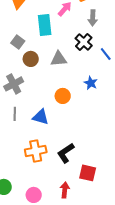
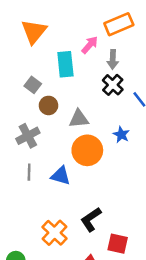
gray arrow: (93, 18) -> (113, 59), moved
gray triangle: (59, 59) -> (79, 119), moved
orange circle: (63, 96) -> (87, 150), size x1.6
orange cross: (36, 151) -> (55, 233), moved, turned -35

